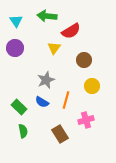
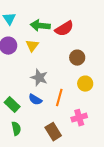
green arrow: (47, 16) -> (40, 26), moved
yellow triangle: (54, 48) -> (32, 46), moved
gray star: (46, 80) -> (39, 78), turned -30

